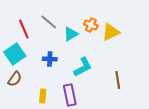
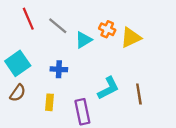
red line: (24, 29) -> (28, 19), moved
cyan L-shape: (83, 67) -> (108, 88), moved
yellow rectangle: (43, 96) -> (49, 102), moved

